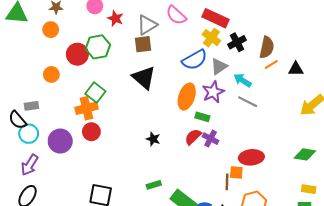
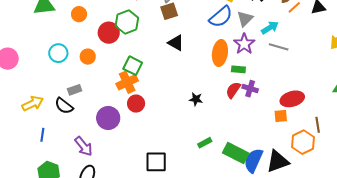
black triangle: (144, 78) -> (176, 43), size x0.7
cyan arrow: (243, 80) -> (270, 28), turned 126
cyan circle: (29, 134) -> (58, 53), moved
purple arrow: (30, 165) -> (84, 146), turned -60
brown line: (227, 182) -> (318, 125), moved

